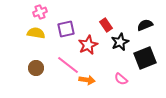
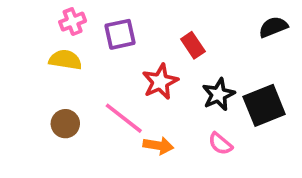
black semicircle: (145, 25) -> (273, 27), moved
purple square: (66, 29) -> (120, 34), moved
black star: (120, 42) -> (218, 94), moved

